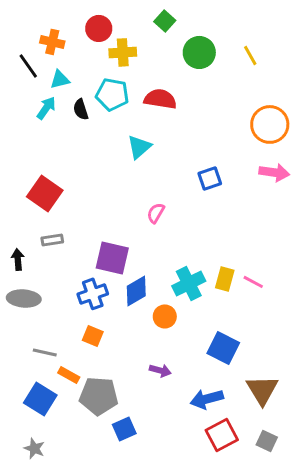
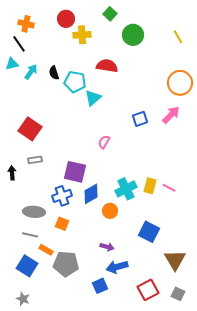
orange cross: (52, 42) -> (26, 24), moved
yellow line: (250, 55) -> (178, 37), moved
cyan triangle: (60, 79) -> (12, 64), moved
cyan pentagon: (112, 94) -> (75, 82), moved
pink arrow: (274, 172) -> (171, 115), moved, turned -54
gray ellipse: (24, 298) -> (34, 212), moved
blue arrow: (207, 399) -> (117, 267), moved
blue square: (124, 429) -> (100, 286), moved

